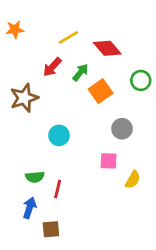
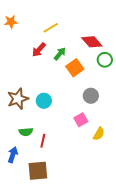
red diamond: (107, 48) -> (92, 42), moved
brown star: (24, 98) -> (18, 99), moved
pink square: (109, 161) -> (81, 120), turned -32
blue arrow: (29, 208) -> (13, 155), moved
brown square: (51, 229) -> (38, 171), size x1.5

